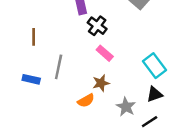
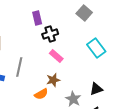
black cross: (97, 26) -> (50, 34), turned 35
cyan rectangle: (155, 66) -> (96, 48), moved

